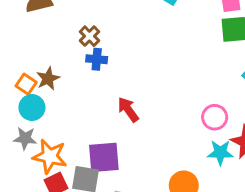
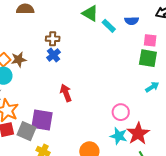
brown cross: (89, 36) -> (53, 39), turned 32
blue cross: (97, 59) -> (54, 55), turned 32

